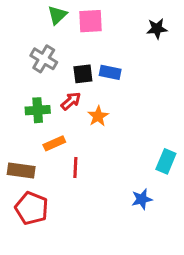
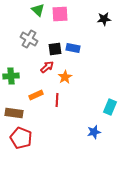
green triangle: (57, 15) -> (38, 10), turned -32
green cross: (38, 110) -> (11, 76), moved
red line: (75, 167) -> (57, 100), moved

